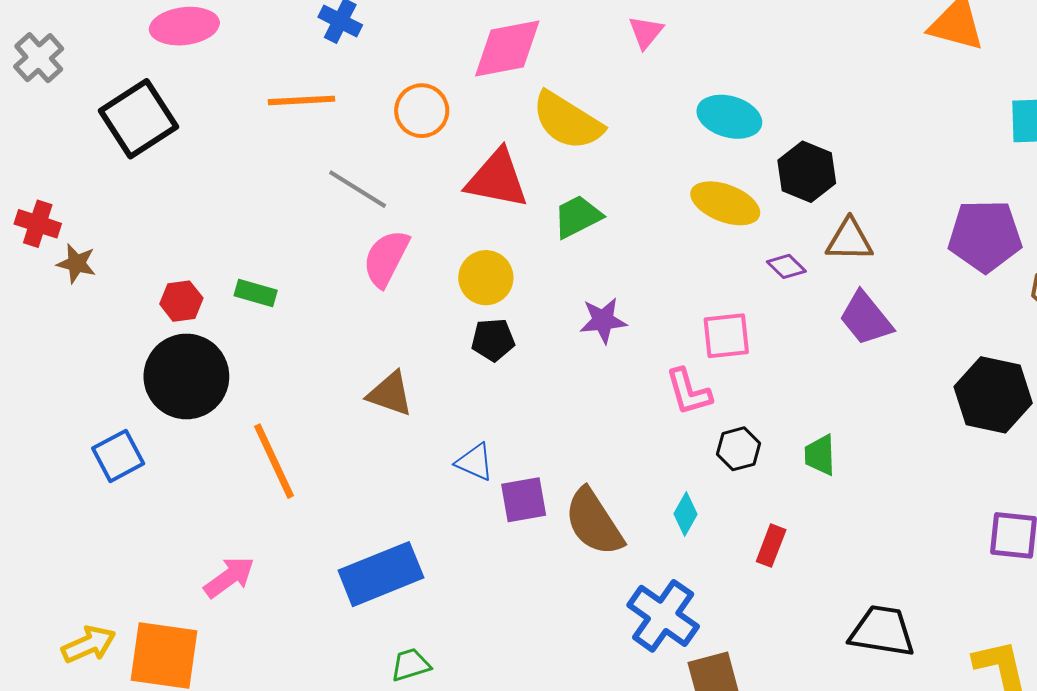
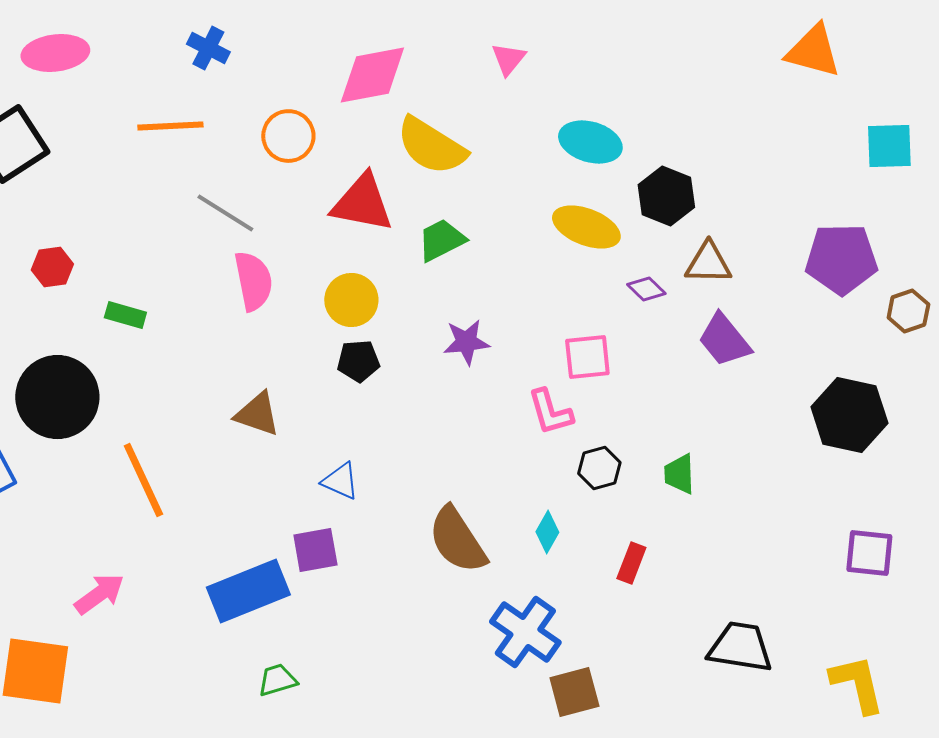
pink semicircle: (386, 258) -> (253, 281), turned 142
red hexagon: (181, 301) -> (52, 267), moved
purple square: (524, 500) -> (315, 550), moved

